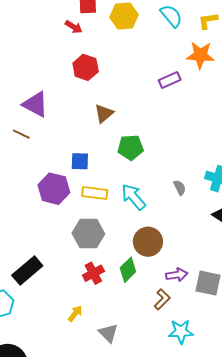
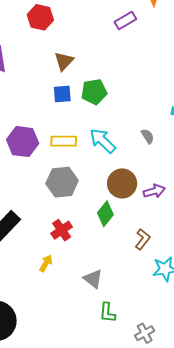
blue square: (80, 161) -> (62, 94), moved
gray semicircle: (180, 188) -> (148, 136), moved
red cross: (93, 273) -> (62, 230), moved
purple arrow: (177, 275) -> (154, 191), moved
yellow arrow: (75, 314) -> (46, 263), moved

